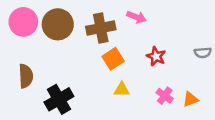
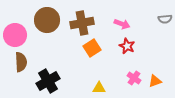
pink arrow: (136, 17) -> (122, 24), moved
pink circle: (23, 22) -> (15, 35), moved
gray semicircle: (203, 53) -> (165, 19), moved
yellow triangle: (122, 90) -> (99, 88), moved

